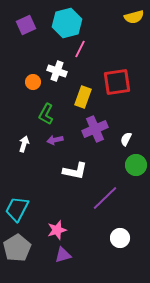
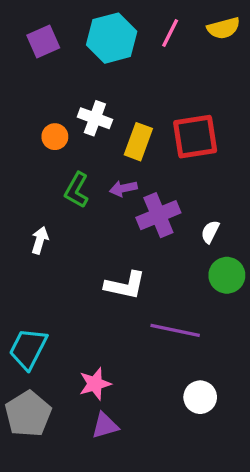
pink line: (80, 49) -> (170, 33), moved
yellow rectangle: (83, 97) -> (138, 142), moved
purple arrow: (55, 140) -> (123, 188), moved
purple line: (105, 198) -> (175, 330), turned 56

